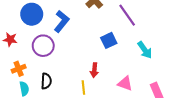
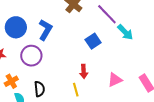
cyan arrow: (145, 50) -> (125, 32), moved
pink triangle: (125, 84) -> (115, 80), turned -35

